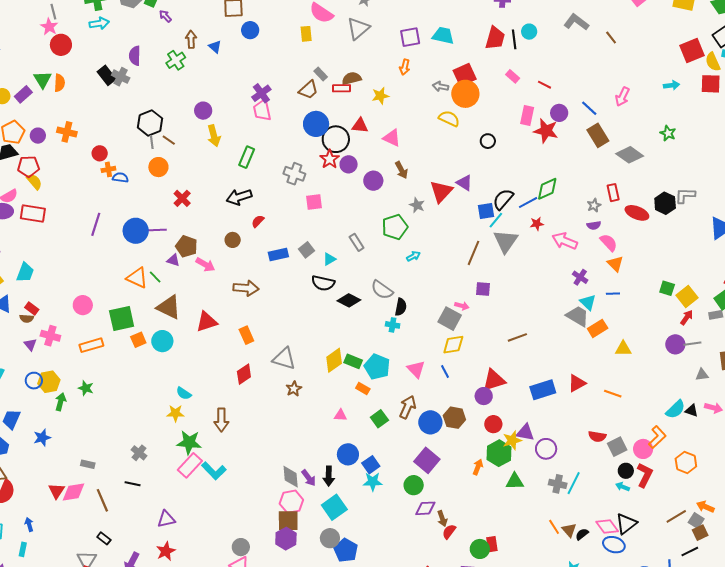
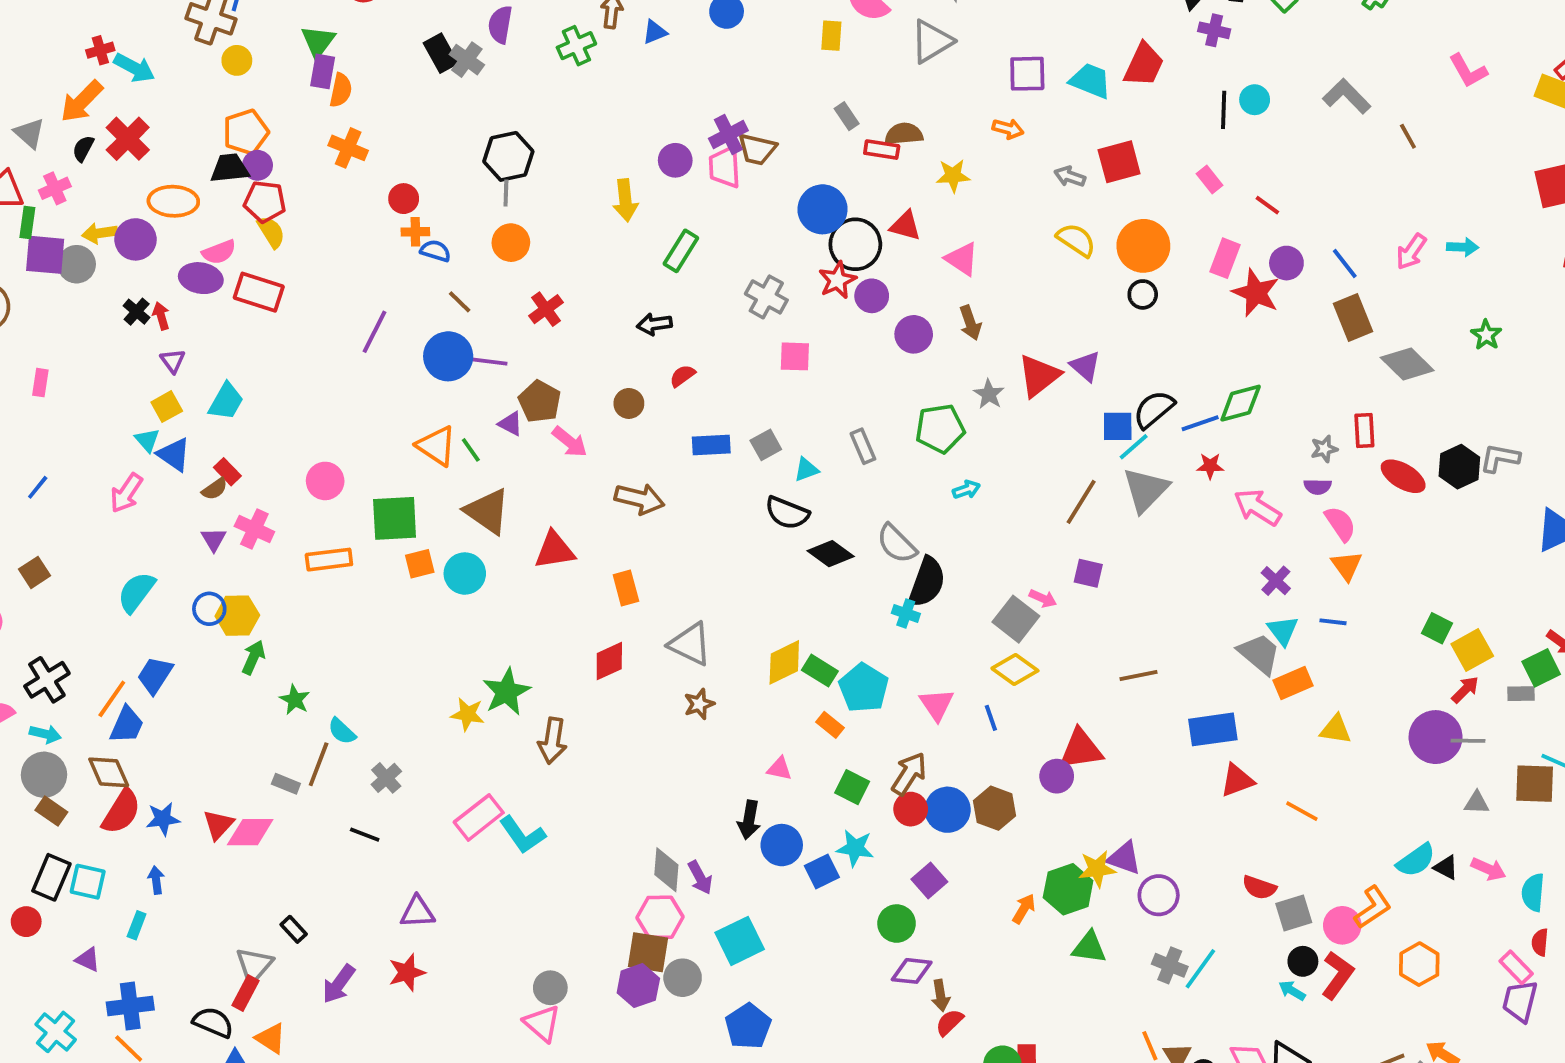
red trapezoid: (495, 38) -> (1144, 65), moved
blue triangle: (215, 47) -> (655, 32), turned 48
orange arrow: (405, 67) -> (1008, 129), turned -98
orange semicircle: (59, 83) -> (341, 90), moved
cyan arrow: (672, 85) -> (1463, 247), moved
brown trapezoid: (308, 90) -> (757, 149), moved, turned 45
purple rectangle: (23, 94) -> (323, 71), moved, turned -48
orange circle: (465, 94) -> (1143, 246), moved
purple circle: (203, 111) -> (675, 160), moved
purple circle: (38, 136) -> (258, 165), moved
brown line: (169, 140) -> (460, 302), moved
black arrow: (239, 197) -> (654, 324), size x0.7
black semicircle: (401, 307) -> (927, 582), size x1.5
brown semicircle: (27, 318) -> (215, 489), turned -48
purple circle: (675, 344) -> (1436, 737), size x1.4
yellow diamond: (453, 345) -> (1015, 670), turned 35
green star: (86, 388) -> (295, 700), moved
blue rectangle: (543, 390) -> (1213, 729), moved
cyan semicircle: (184, 393) -> (342, 731), moved
green square: (379, 419) -> (852, 787), turned -36
red circle: (493, 424) -> (911, 809), moved
blue star: (42, 438) -> (163, 819), moved
green star: (189, 442) -> (506, 692), moved, turned 30
purple square: (427, 460) -> (929, 881), size x0.7
black arrow: (329, 476) -> (749, 820), moved
cyan star: (373, 482) -> (855, 848), moved
brown line: (102, 500) -> (319, 764), moved, turned 35
gray circle: (330, 538) -> (683, 978), moved

